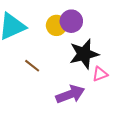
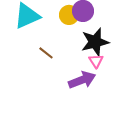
pink triangle: (100, 74) -> (96, 61), moved, turned -42

